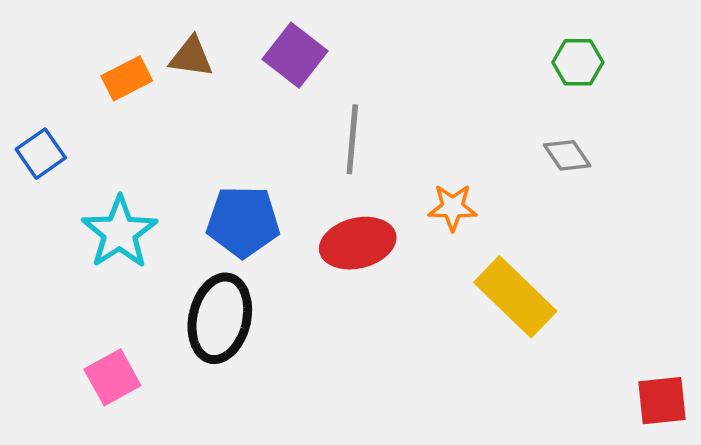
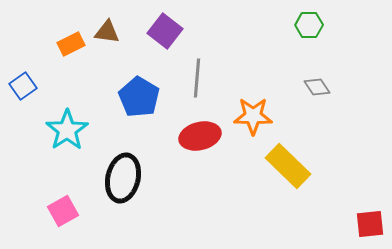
green hexagon: (578, 62) -> (309, 25), moved
orange star: (453, 207) -> (253, 116), size x1.4
blue pentagon: (243, 222) -> (139, 97), moved, turned 30

